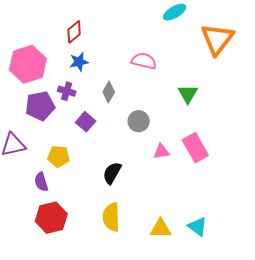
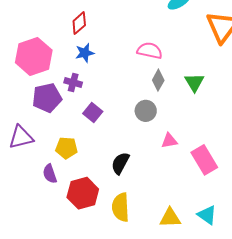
gray diamond: (109, 92) -> (158, 80), moved
pink rectangle: (195, 148) -> (204, 160), moved
red hexagon: (51, 218) -> (83, 193), moved

